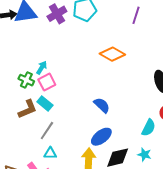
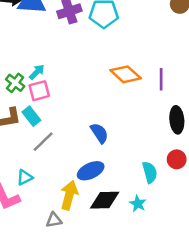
purple line: (136, 15) -> (161, 79), moved, turned -30
cyan semicircle: (149, 128) -> (150, 172), turned -54
gray line: (47, 131) -> (43, 142), moved
cyan triangle: (50, 153) -> (25, 177), turned -40

